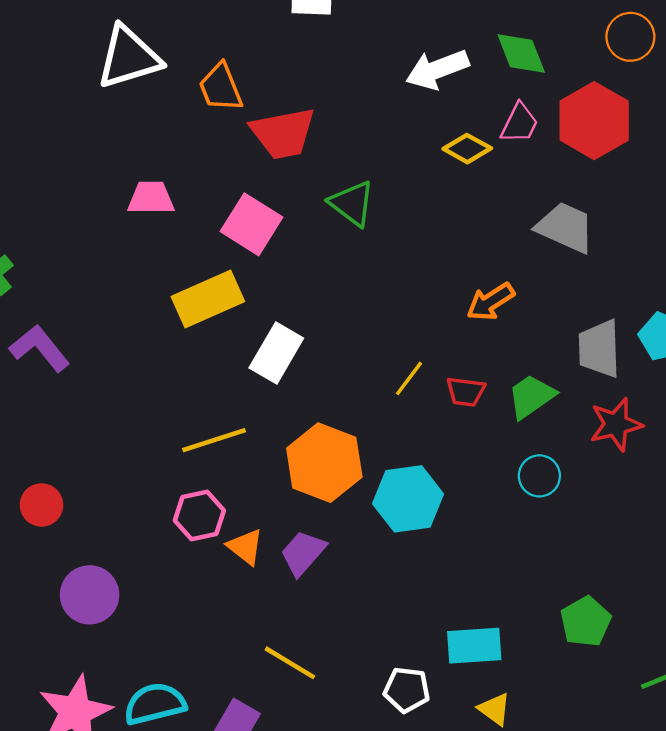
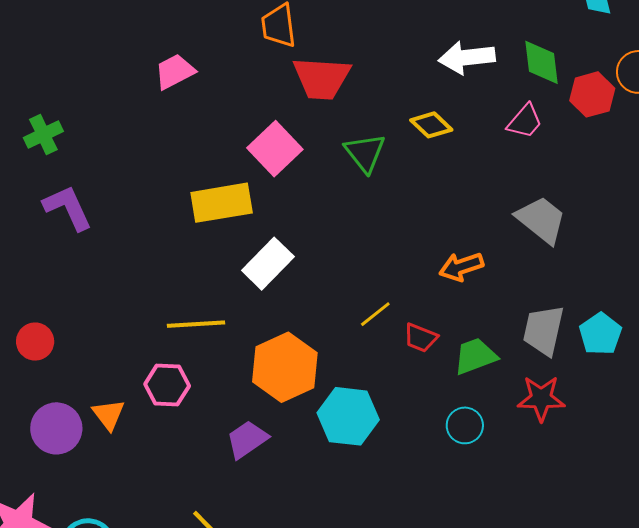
red hexagon: (594, 121) -> (592, 94), moved, size x0.7
yellow diamond: (467, 149) -> (431, 125), moved
pink trapezoid: (151, 198) -> (175, 72), moved, turned -42
orange triangle: (245, 547) -> (109, 414), moved

